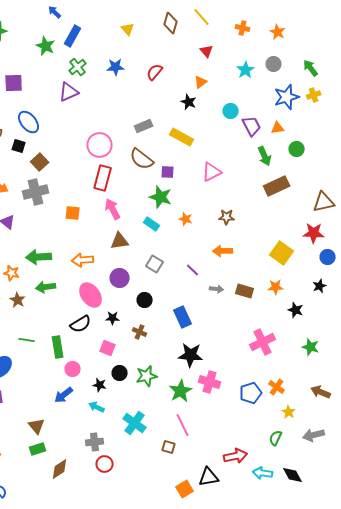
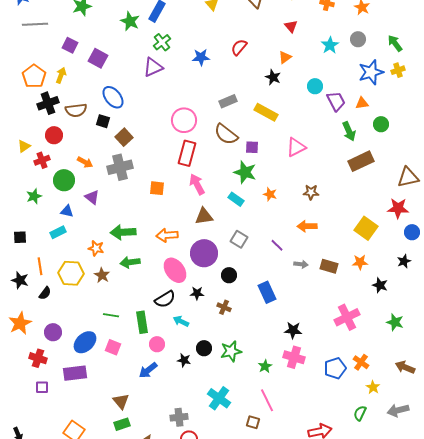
blue star: (116, 67) -> (201, 57), moved
purple square: (14, 83) -> (98, 58), turned 30
purple circle: (120, 278) -> (204, 253), size x1.4
pink square: (108, 348) -> (113, 347), moved
black star: (191, 355) -> (293, 330), moved, size x0.7
green star: (181, 391) -> (265, 366), size x0.6
cyan arrow: (97, 407) -> (181, 321), moved

